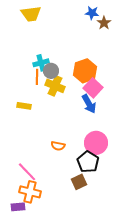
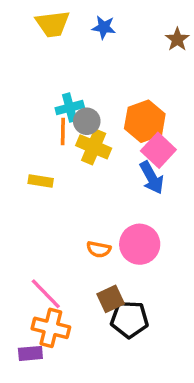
blue star: (92, 13) -> (104, 27), moved
pink circle: (96, 143) -> (140, 244), moved
black pentagon: (88, 162) -> (129, 319), moved, turned -30
brown square: (79, 182) -> (111, 299), moved

